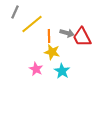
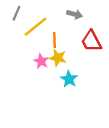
gray arrow: (67, 33) -> (75, 14), moved
pink star: (36, 69) -> (41, 61), moved

